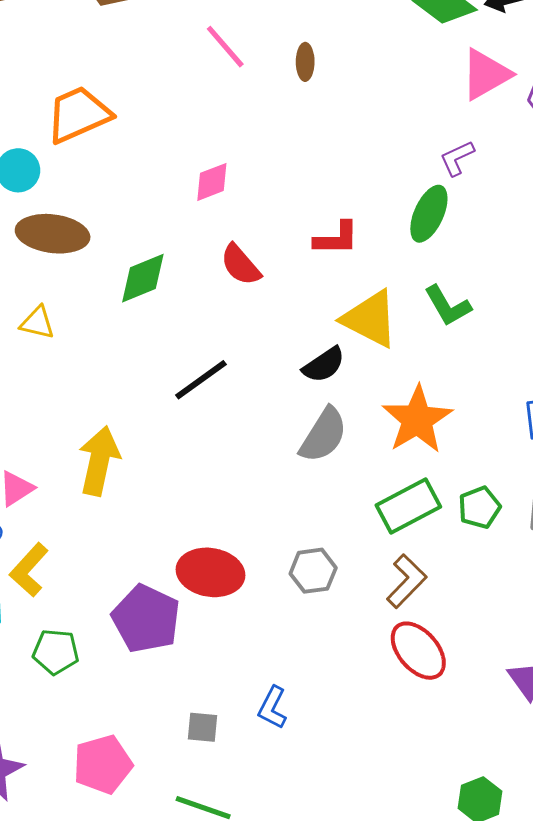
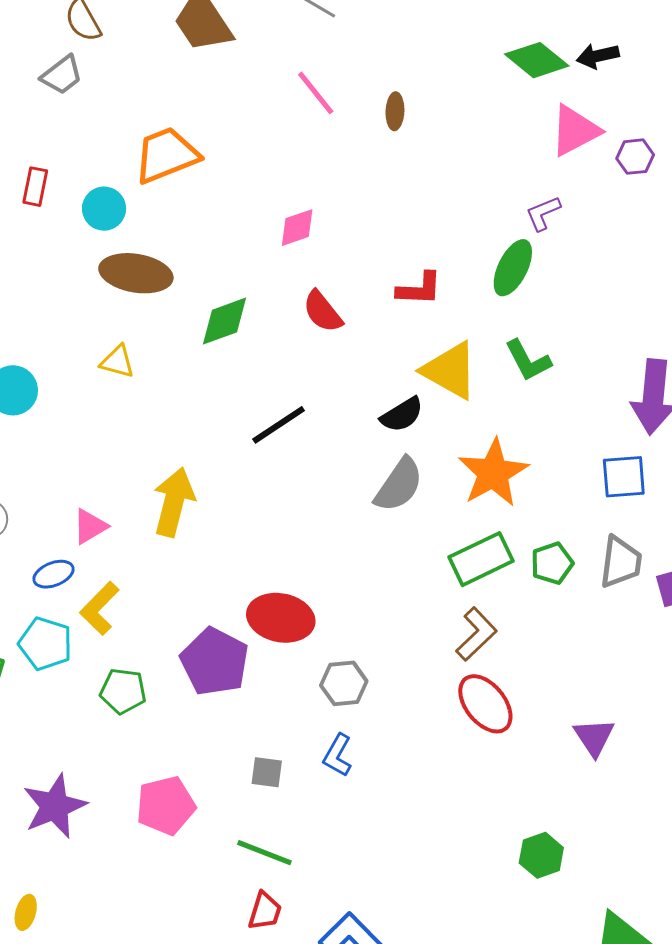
gray hexagon: (313, 571) -> (344, 683), moved

